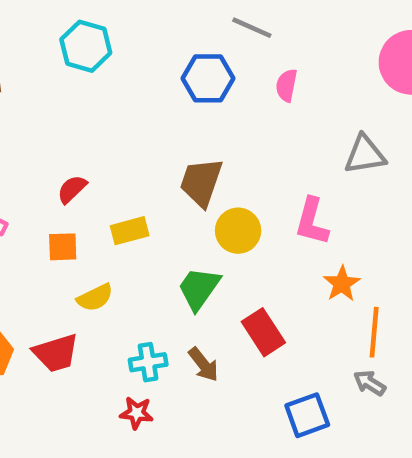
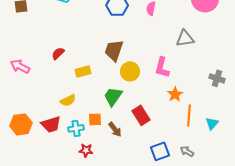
orange square: (63, 247) -> (95, 119), moved
cyan cross: (148, 362) -> (76, 128), moved
gray arrow: (370, 383) -> (187, 151), moved

